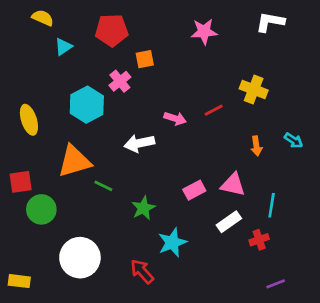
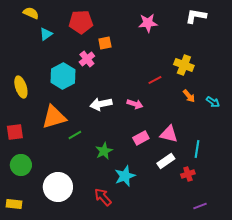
pink arrow: (175, 118) -> (135, 104), moved
orange arrow: (256, 146) -> (189, 96), moved, turned -32
green line: (103, 186) -> (75, 135), turned -56
green circle: (41, 209) -> (21, 165), moved

